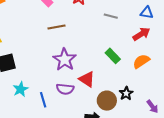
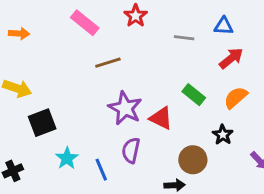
blue triangle: (147, 13) -> (224, 26), moved
red triangle: (87, 79) -> (161, 118), moved
purple semicircle: (65, 89) -> (131, 150), turned 102
black star: (126, 93) -> (223, 135), moved

